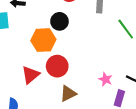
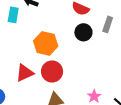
black circle: (59, 21) -> (83, 32), moved

